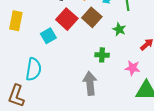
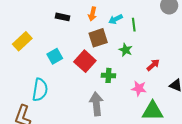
brown square: (92, 17) -> (98, 38), turned 30
red square: (67, 19) -> (85, 61), moved
yellow rectangle: (16, 21) -> (22, 41), turned 36

